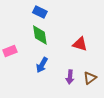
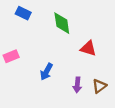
blue rectangle: (40, 12) -> (23, 13), moved
green diamond: (40, 35) -> (62, 23), moved

